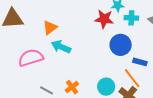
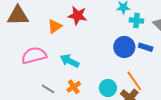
red star: (104, 19) -> (78, 16), moved
cyan arrow: (61, 47) -> (70, 61), moved
blue rectangle: (140, 62) -> (146, 47), moved

